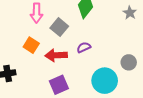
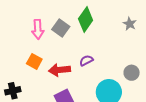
gray square: (59, 27) -> (61, 28), moved

